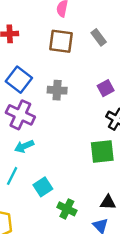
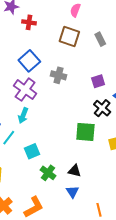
cyan arrow: (24, 146) -> (23, 116), turned -56
black triangle: (108, 202) -> (75, 171), moved

